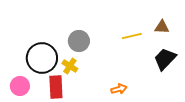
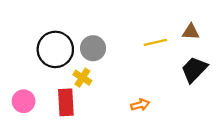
black circle: (42, 58) -> (55, 49), moved

